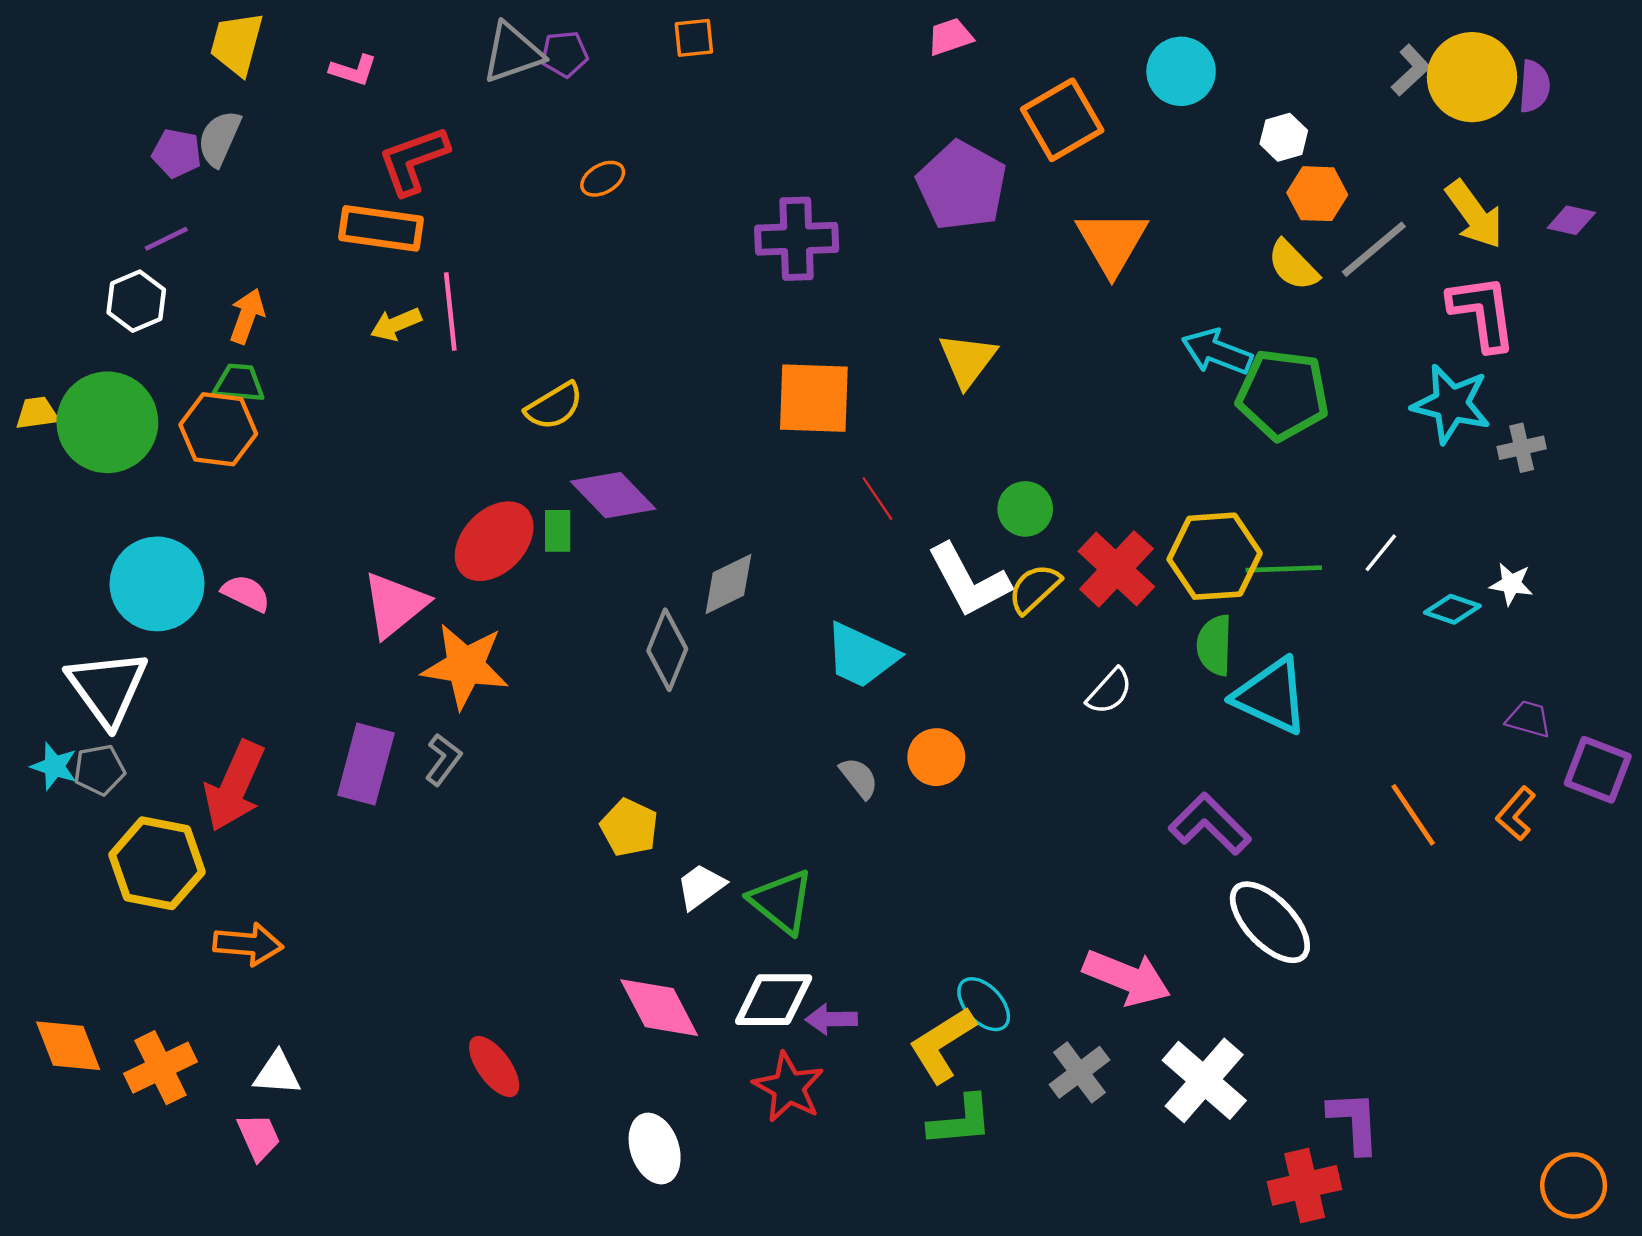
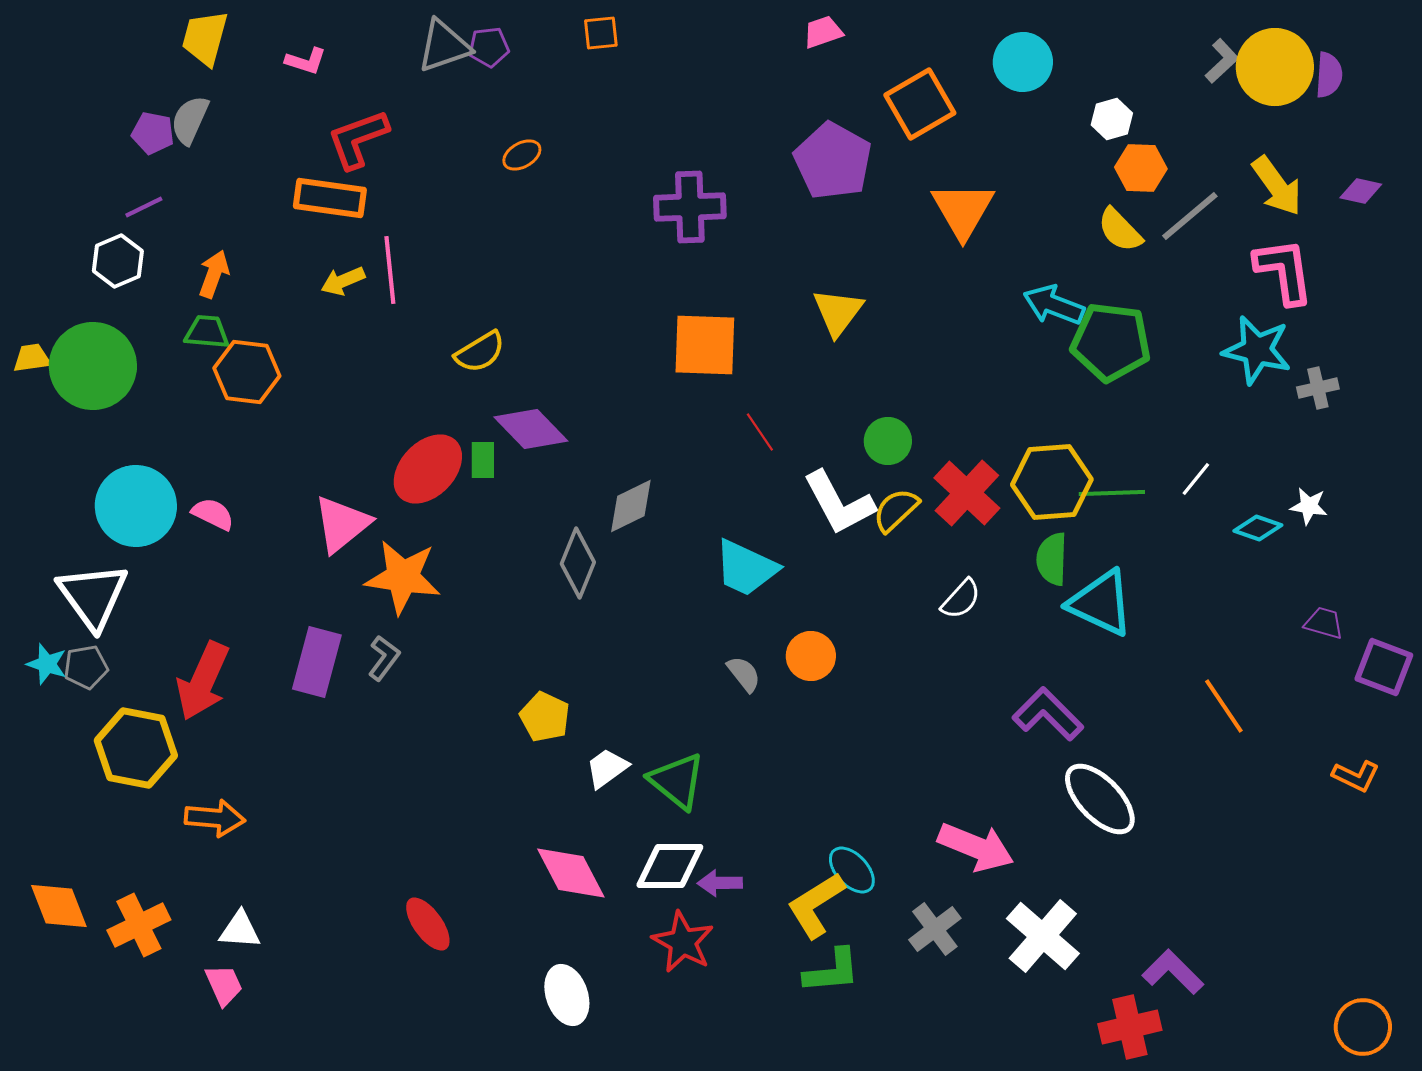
orange hexagon: (218, 429) -> (247, 372), moved
orange L-shape: (1516, 814) -> (1356, 776), moved, turned -105
purple L-shape: (1354, 1122) -> (1173, 972), turned -42

